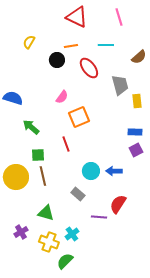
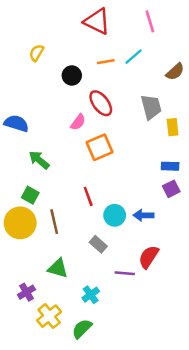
cyan line: (106, 45) -> (134, 57), turned -42
orange line: (71, 46) -> (106, 62), moved
red ellipse: (89, 68) -> (101, 103), moved
red line: (66, 144) -> (88, 196), moved
green square: (38, 155) -> (30, 195), moved, turned 32
yellow cross: (49, 242) -> (49, 316), moved, turned 30

